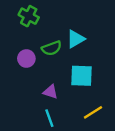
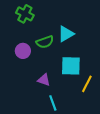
yellow line: (93, 112) -> (87, 84), moved, turned -30
cyan line: (49, 118) -> (53, 103), moved

